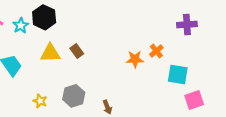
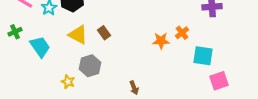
yellow triangle: (50, 53) -> (78, 35), turned 30
gray hexagon: (74, 96) -> (90, 66), moved

